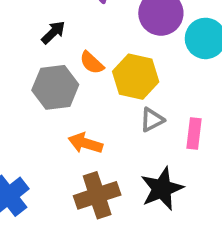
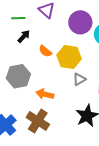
gray hexagon: (55, 87) -> (18, 76), moved
brown cross: (97, 195) -> (38, 121), moved, turned -35

